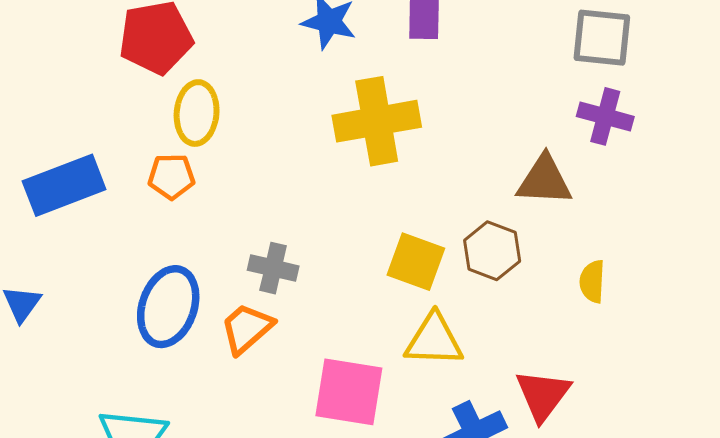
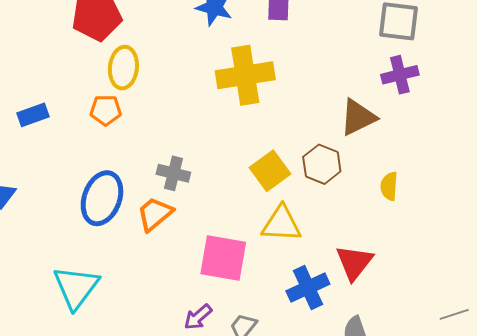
purple cross: (605, 116) -> (400, 75), turned -30
brown triangle: (544, 180) -> (358, 117), turned -30
blue rectangle: (64, 185) -> (33, 115), size x0.6
yellow square: (416, 262) -> (270, 171), turned 33

